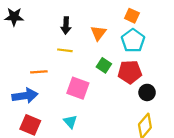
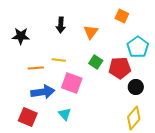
black star: (14, 17) -> (21, 36), moved
cyan pentagon: (133, 41) -> (138, 47), moved
yellow line: (65, 50) -> (59, 60), moved
blue arrow: (25, 96) -> (43, 92), moved

